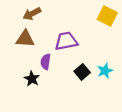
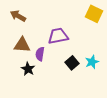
brown arrow: (32, 14) -> (18, 16), moved, turned 56
brown triangle: (25, 39) -> (22, 45), moved

